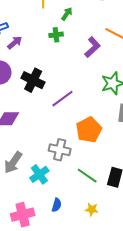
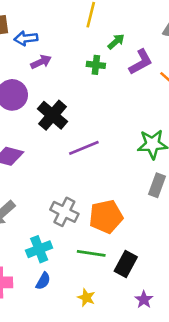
purple L-shape: (92, 47) -> (141, 62), moved
orange pentagon: (89, 130) -> (106, 217), moved
cyan cross: (39, 174) -> (39, 249), moved
green line: (87, 176) -> (91, 253), turned -40

